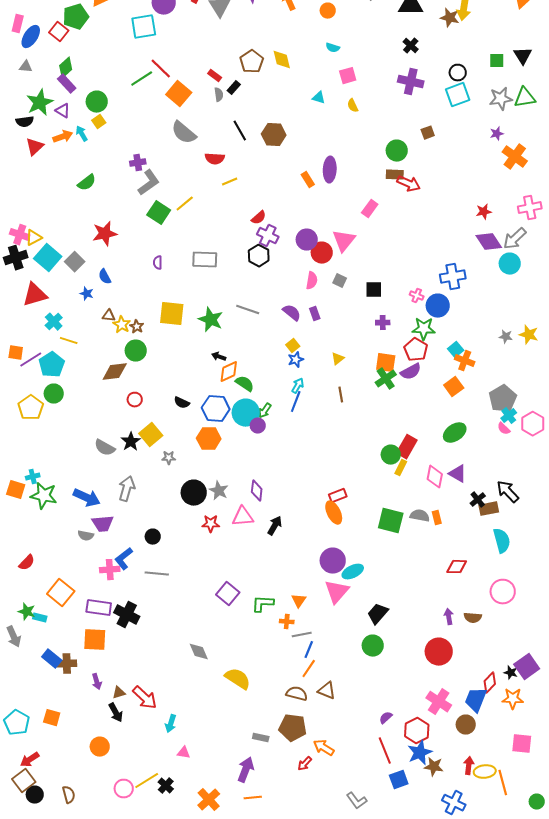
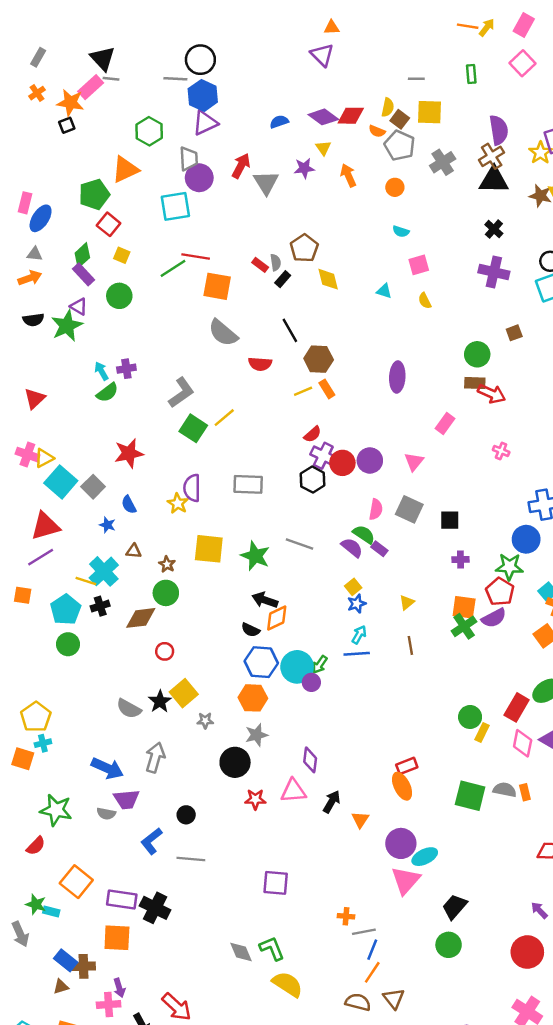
red square: (59, 32) -> (109, 224), moved
yellow diamond: (282, 60) -> (328, 279), moved
red line: (161, 69) -> (196, 256), turned -35
orange square: (179, 94) -> (217, 286), turned -30
gray semicircle: (219, 95) -> (276, 262), moved
green star: (40, 103) -> (67, 326), moved
yellow square: (99, 122) -> (122, 255), moved, turned -32
cyan arrow: (82, 134) -> (101, 371), moved
brown hexagon: (274, 135) -> (319, 359), moved
orange arrow: (63, 137) -> (30, 278), moved
red triangle: (35, 147) -> (35, 398), moved
purple cross: (138, 163) -> (126, 369), moved
orange rectangle: (308, 180) -> (327, 389), moved
yellow line: (230, 182) -> (303, 391), moved
pink triangle: (344, 241) -> (414, 462), size x0.7
red circle: (322, 253) -> (342, 463), moved
black cross: (16, 258) -> (100, 606), moved, size x0.7
purple semicircle: (158, 263) -> (192, 488), size x1.6
gray square: (340, 281) -> (409, 509), size x1.6
pink cross: (417, 296) -> (501, 451), moved
purple rectangle: (315, 314) -> (379, 549), turned -32
cyan cross: (54, 322) -> (104, 571), moved, size x1.4
yellow star: (122, 325) -> (178, 503), moved
black arrow: (219, 357) -> (265, 600), size x1.5
purple line: (31, 360) -> (41, 557), moved
green semicircle: (245, 384) -> (364, 534), moved
blue line: (296, 402) -> (357, 654), turned 65
black semicircle: (182, 403) -> (251, 630), moved
yellow pentagon: (31, 408) -> (36, 717), moved
red rectangle: (407, 447) -> (517, 707), moved
gray star: (219, 491) -> (256, 735), moved, turned 30
green star: (44, 496) -> (56, 810), moved
pink cross: (110, 570) -> (109, 1005), moved
purple square: (228, 594) -> (276, 883), turned -35
orange triangle: (299, 601) -> (360, 820), moved
green L-shape: (263, 604) -> (272, 948), moved, turned 65
purple arrow: (449, 617) -> (539, 910), turned -35
brown triangle: (327, 691) -> (394, 999), turned 30
brown triangle: (119, 693) -> (61, 987), moved

